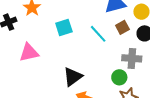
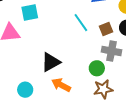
cyan square: (64, 27) -> (30, 13), moved
brown square: (122, 27) -> (106, 29), moved

